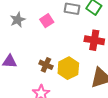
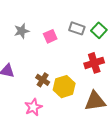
red cross: (94, 40) -> (94, 63), turned -36

